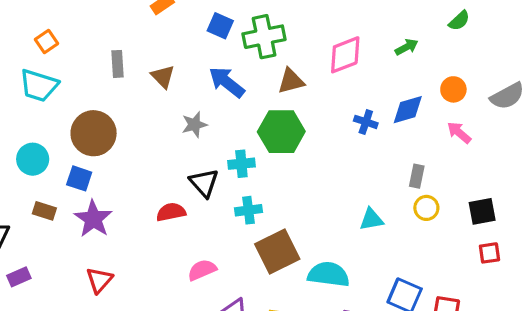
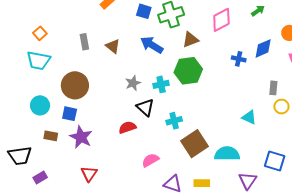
gray star: (194, 125) -> (133, 83), moved
cyan cross: (241, 164) -> (161, 84), moved
cyan triangle: (371, 219) -> (249, 117), turned 42

